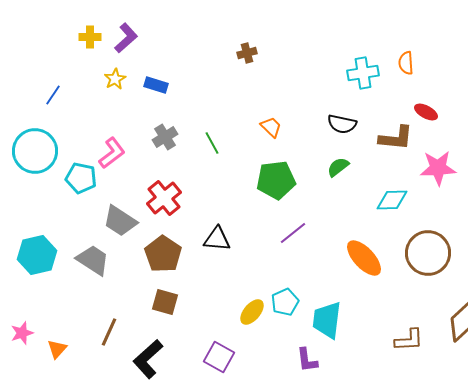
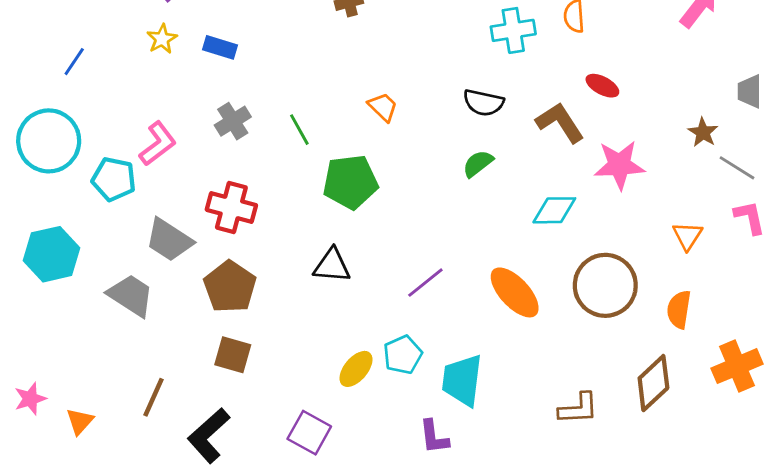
brown L-shape: (396, 138) -> (560, 122), turned -129
green pentagon: (276, 180) -> (350, 182), moved
red cross: (164, 198) -> (231, 207), turned -36
purple line: (293, 233) -> (425, 283), moved
black triangle: (217, 239) -> (332, 266), moved
cyan hexagon: (37, 255) -> (51, 254), moved

